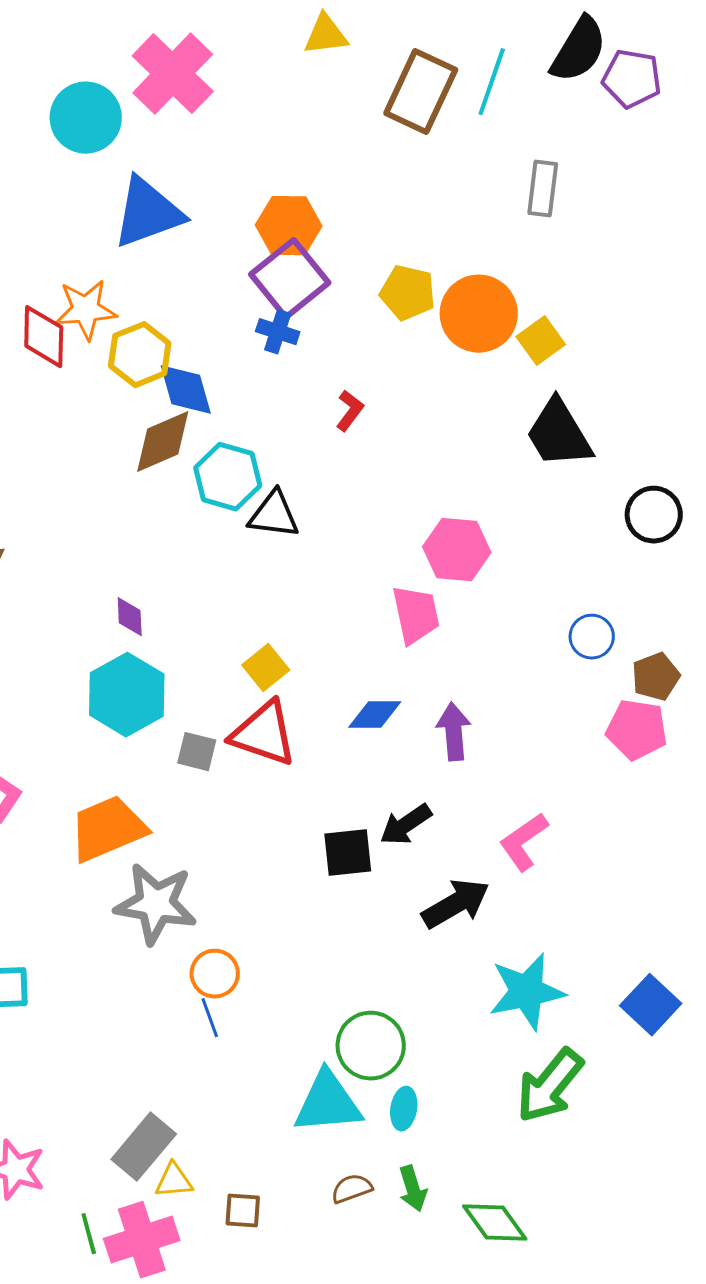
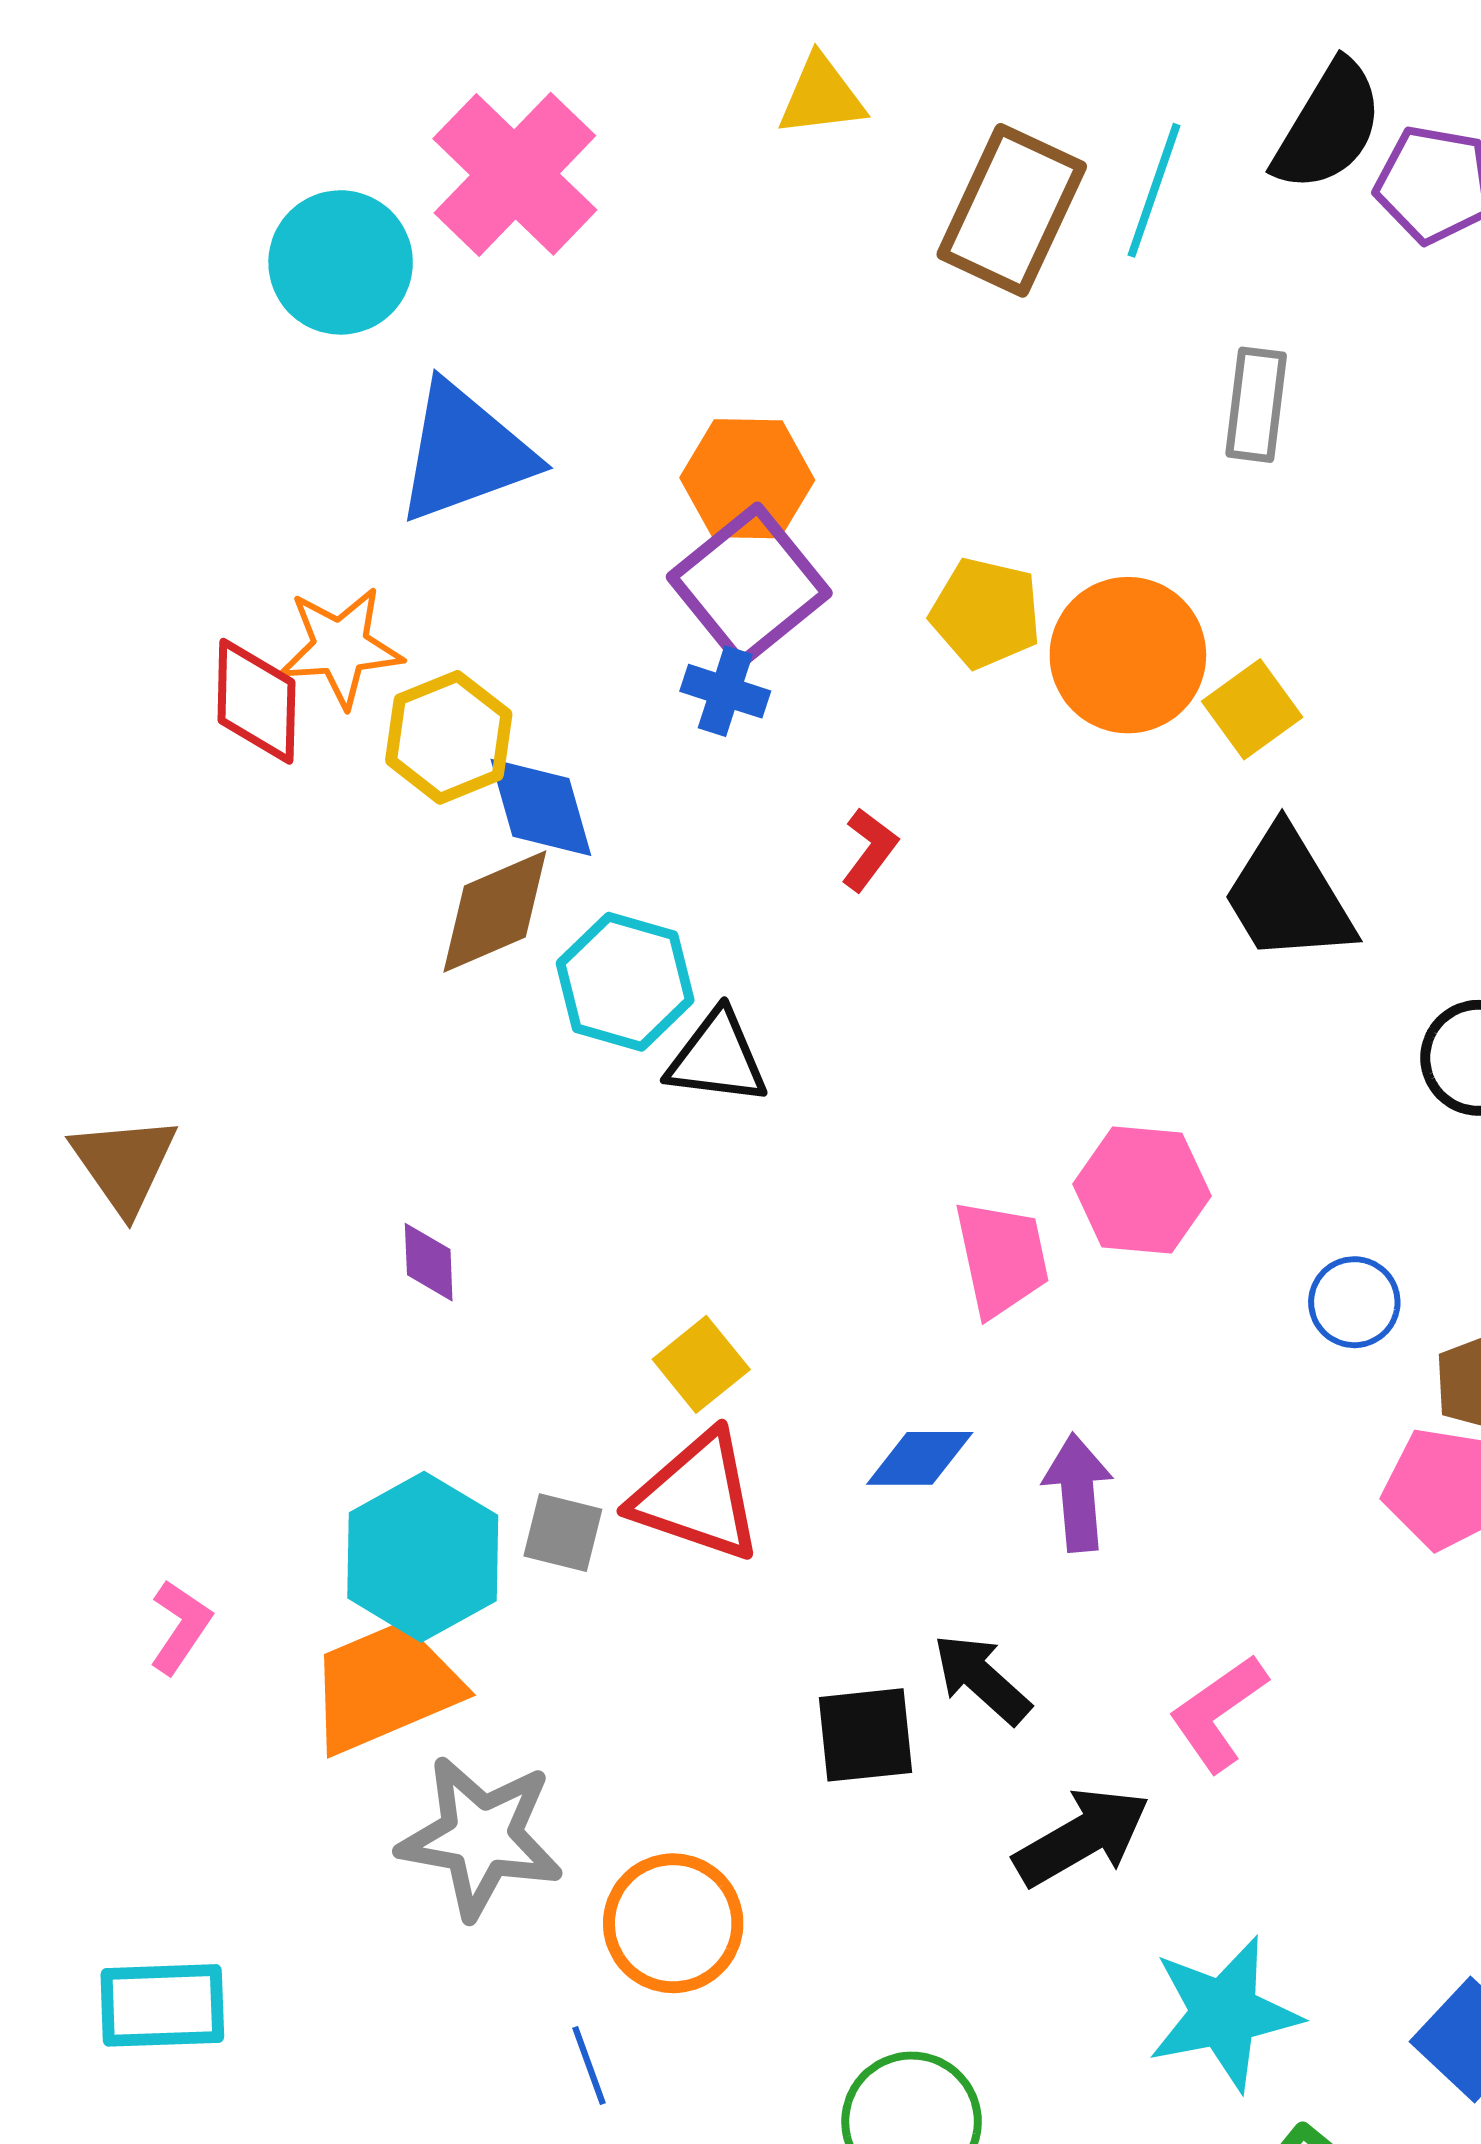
pink hexagon: (457, 550) -> (1142, 1190), moved
cyan hexagon: (127, 695) -> (423, 1557), moved
black arrow: (406, 825) -> (982, 1679), turned 76
orange circle: (215, 974) -> (673, 1923), moved, size x1.4

